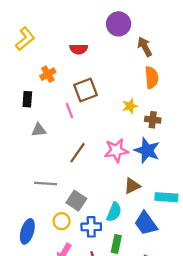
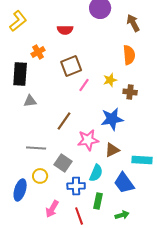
brown arrow: (145, 47) -> (133, 23), moved
black rectangle: (27, 99) -> (20, 74), size x1.6
pink line: (70, 111) -> (84, 85), moved, turned 56
pink star: (116, 150) -> (88, 140), moved
blue star: (147, 150) -> (112, 119), moved, turned -30
yellow circle: (62, 221) -> (40, 176), moved

